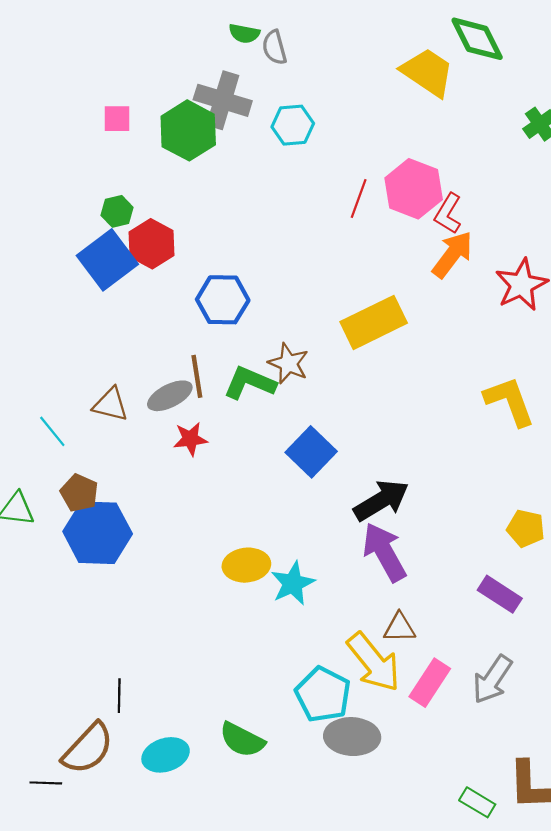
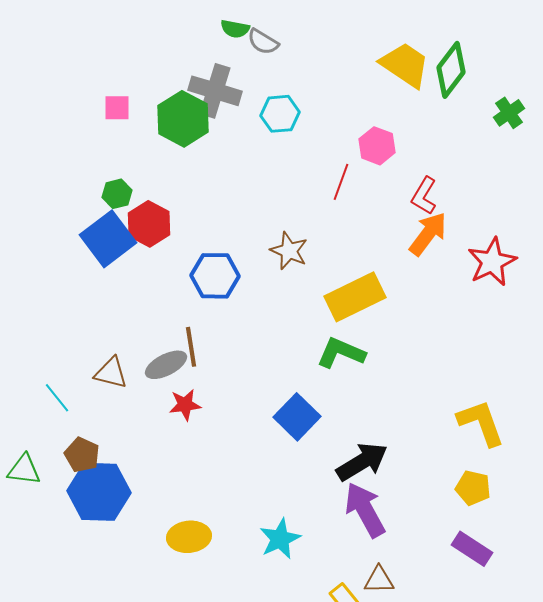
green diamond: (477, 39) -> (451, 70), moved, turned 64
gray semicircle: (274, 47) -> (263, 42), turned -44
pink hexagon: (414, 189) -> (377, 146), moved, size x0.7
brown star: (288, 363) -> (289, 251), moved
green L-shape: (250, 383) -> (341, 353), moved
yellow L-shape: (510, 401) -> (481, 423), moved
yellow pentagon: (526, 528) -> (473, 488), moved
yellow ellipse: (246, 565) -> (189, 537), moved

